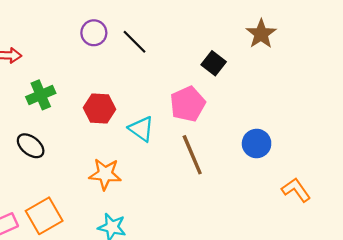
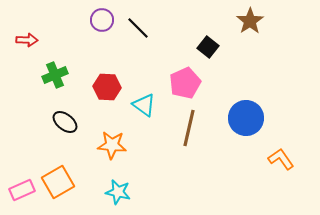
blue circle: (257, 144) -> (246, 118), size x1.4
black ellipse: (31, 146) -> (65, 122), moved
brown line: (192, 155) -> (189, 128), turned 36

